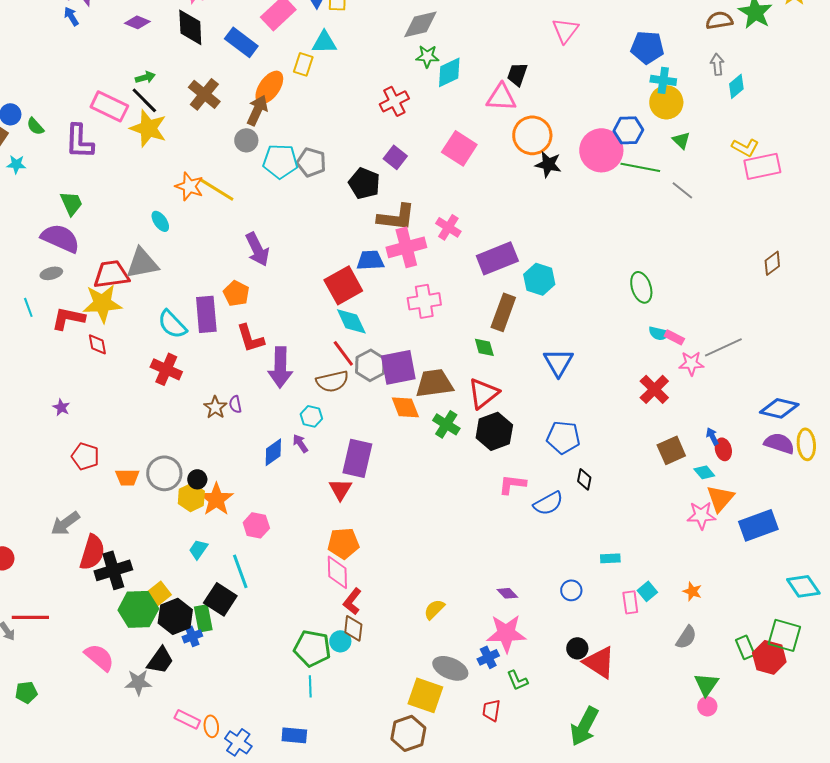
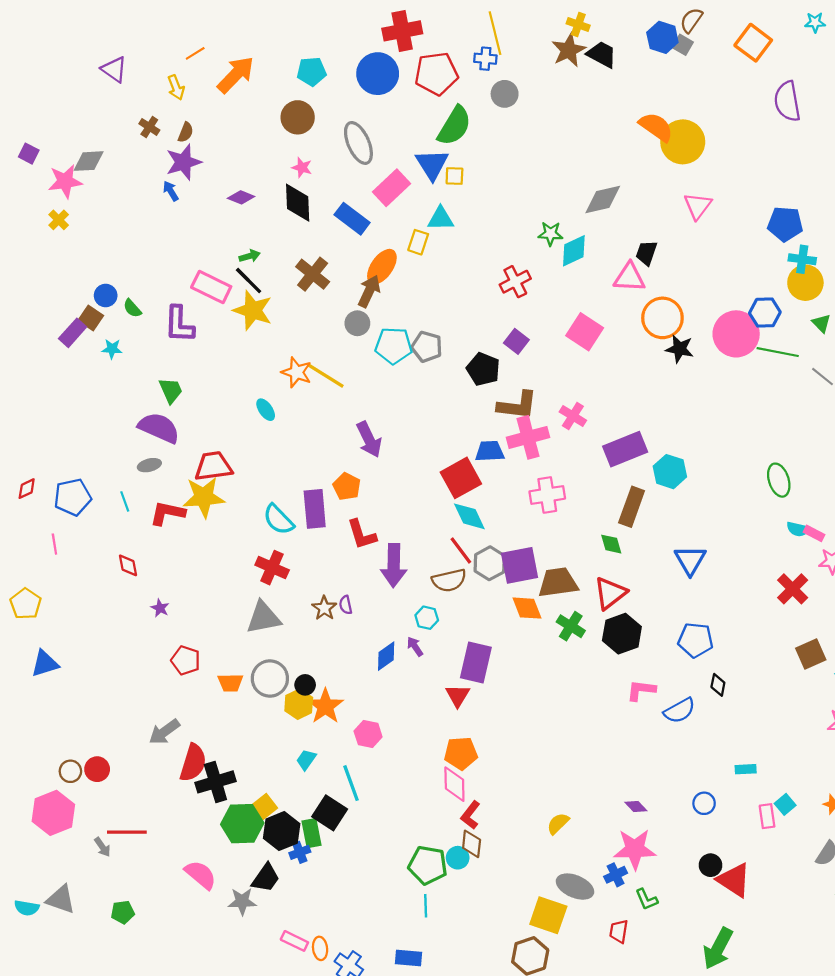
gray diamond: (420, 24) -> (603, 199), moved
gray triangle: (142, 263) -> (263, 618), moved
red diamond: (97, 344) -> (128, 565), moved

